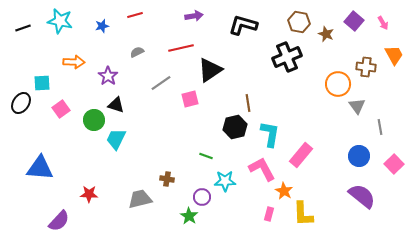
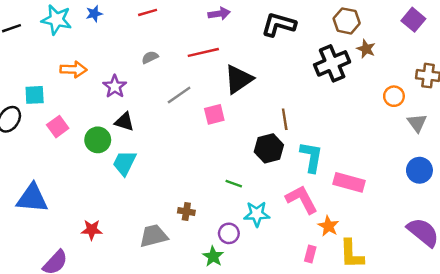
blue star: (102, 26) -> (94, 14), moved
brown star: (326, 34) -> (366, 49), moved
orange circle: (338, 84) -> (394, 96), size x0.7
pink rectangle: (301, 155) -> (349, 182), turned 65
blue circle: (359, 156) -> (419, 170), moved

